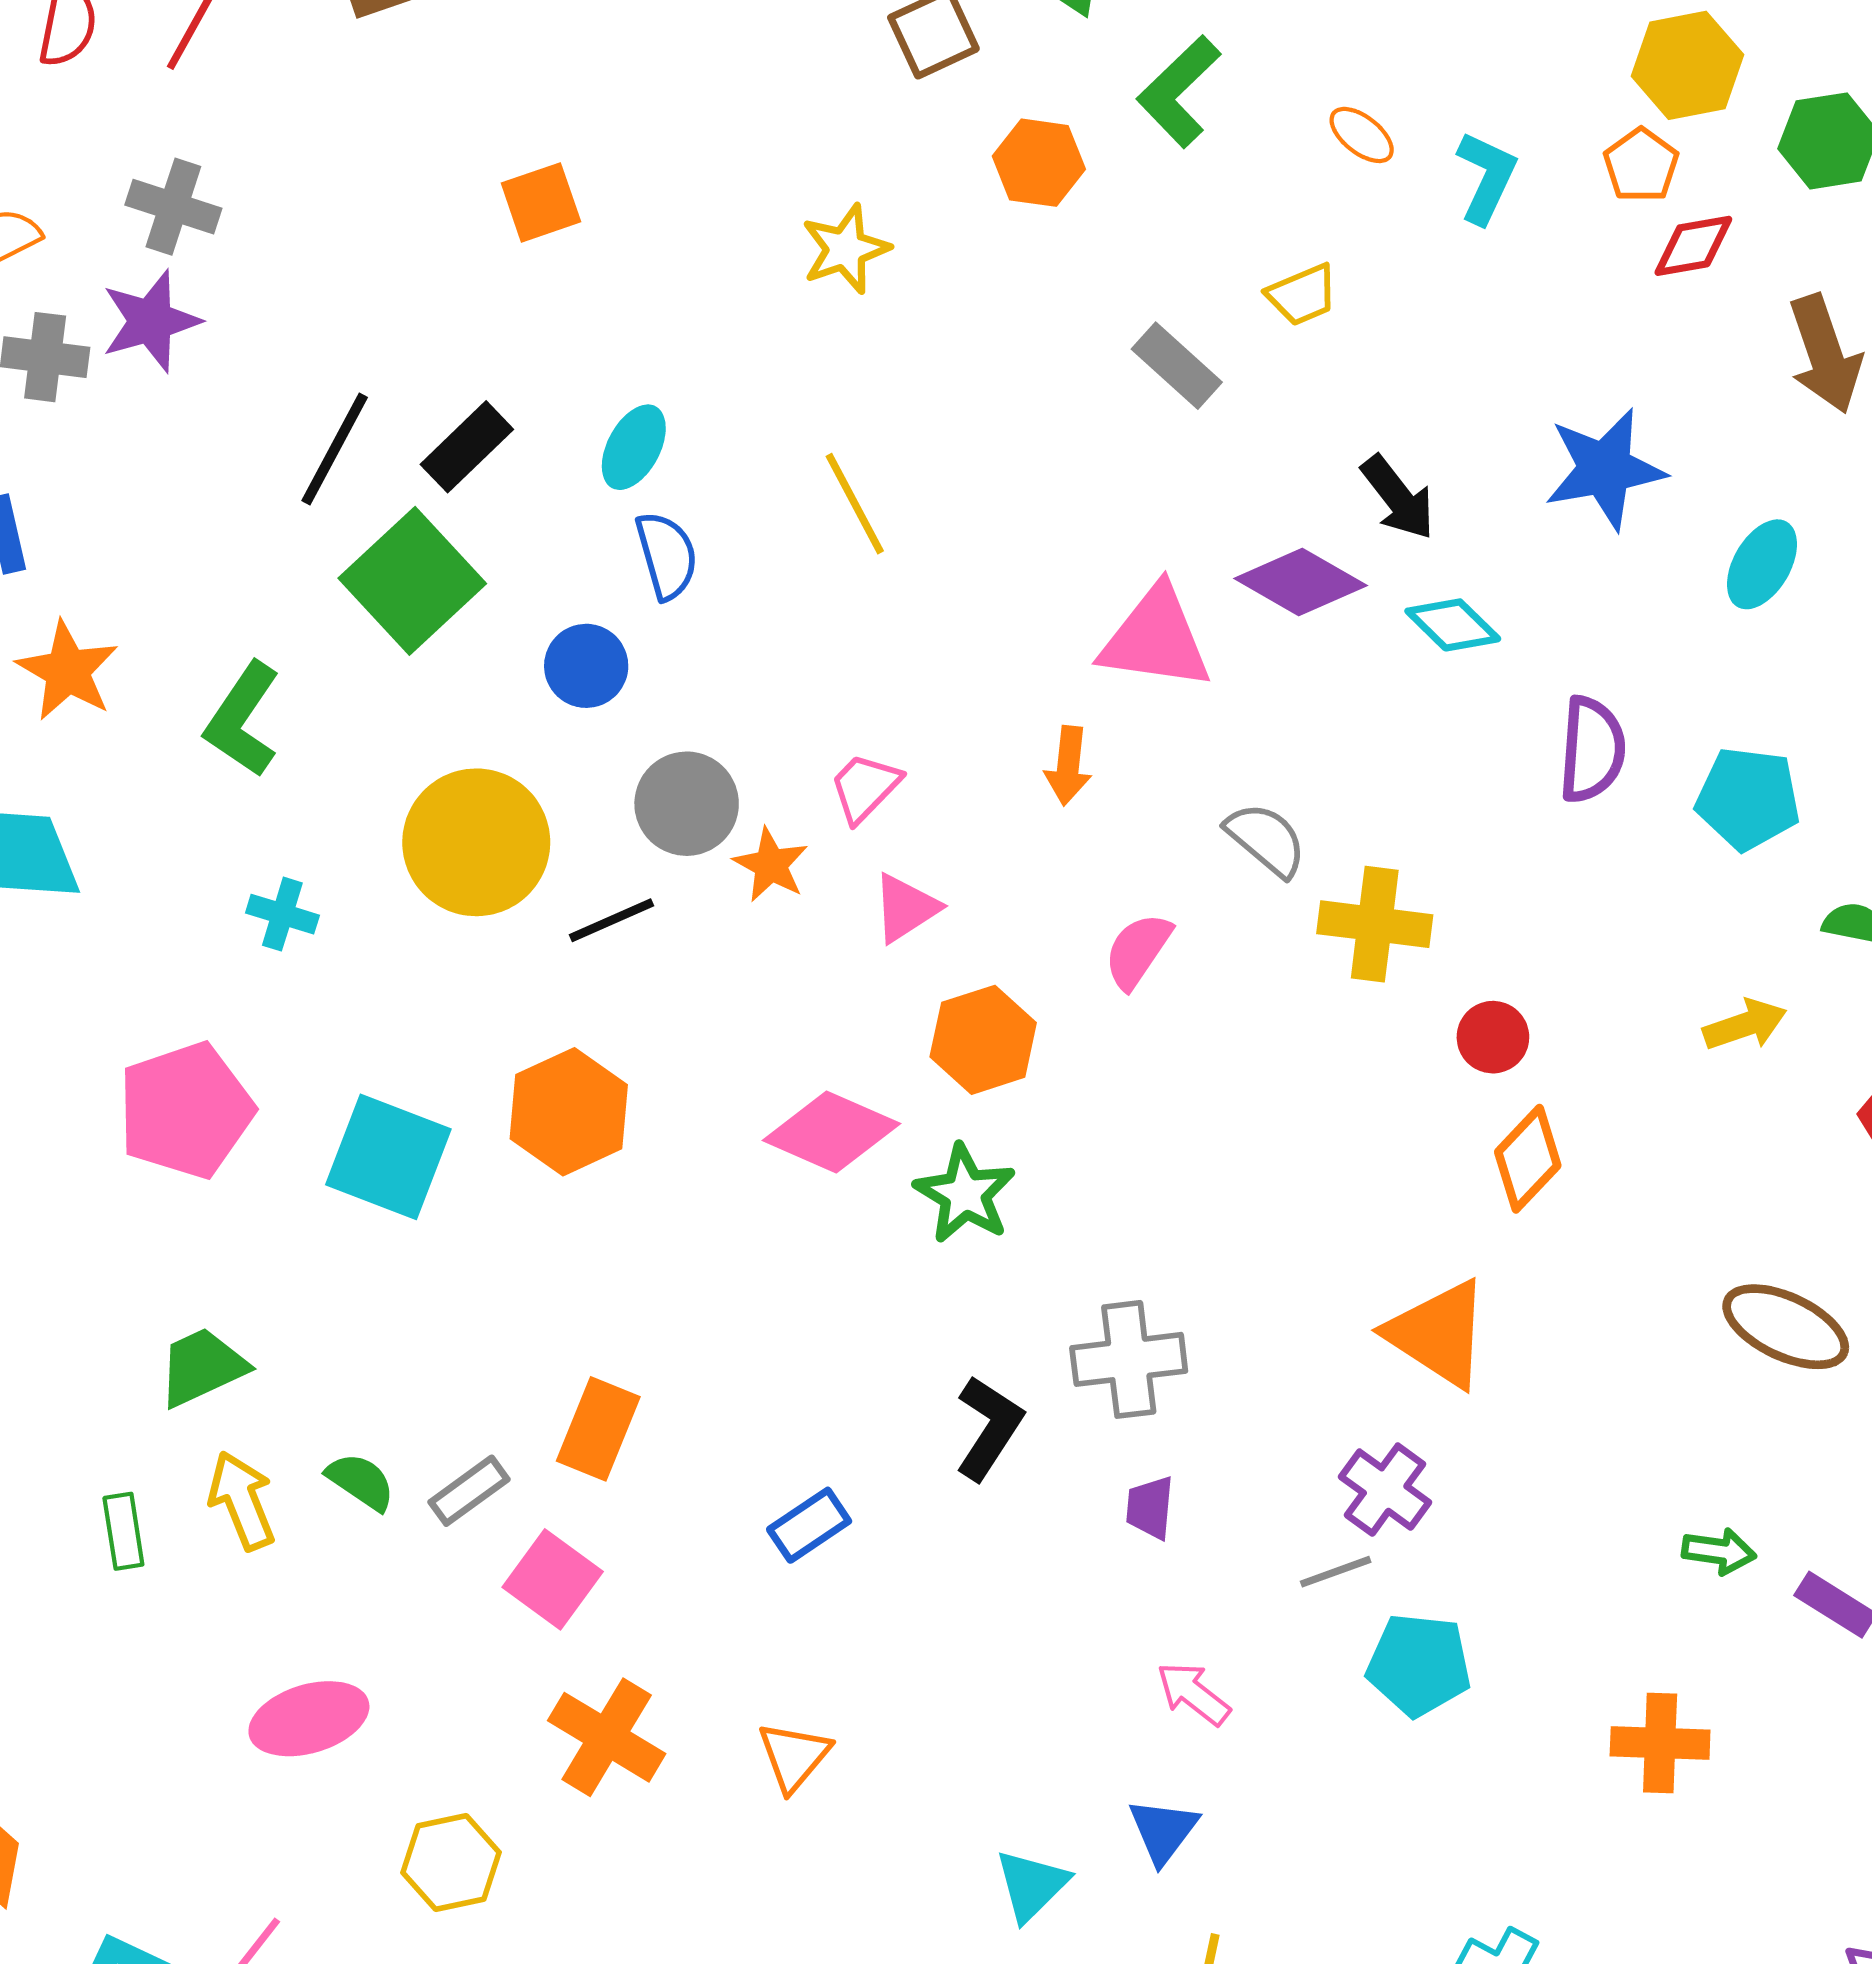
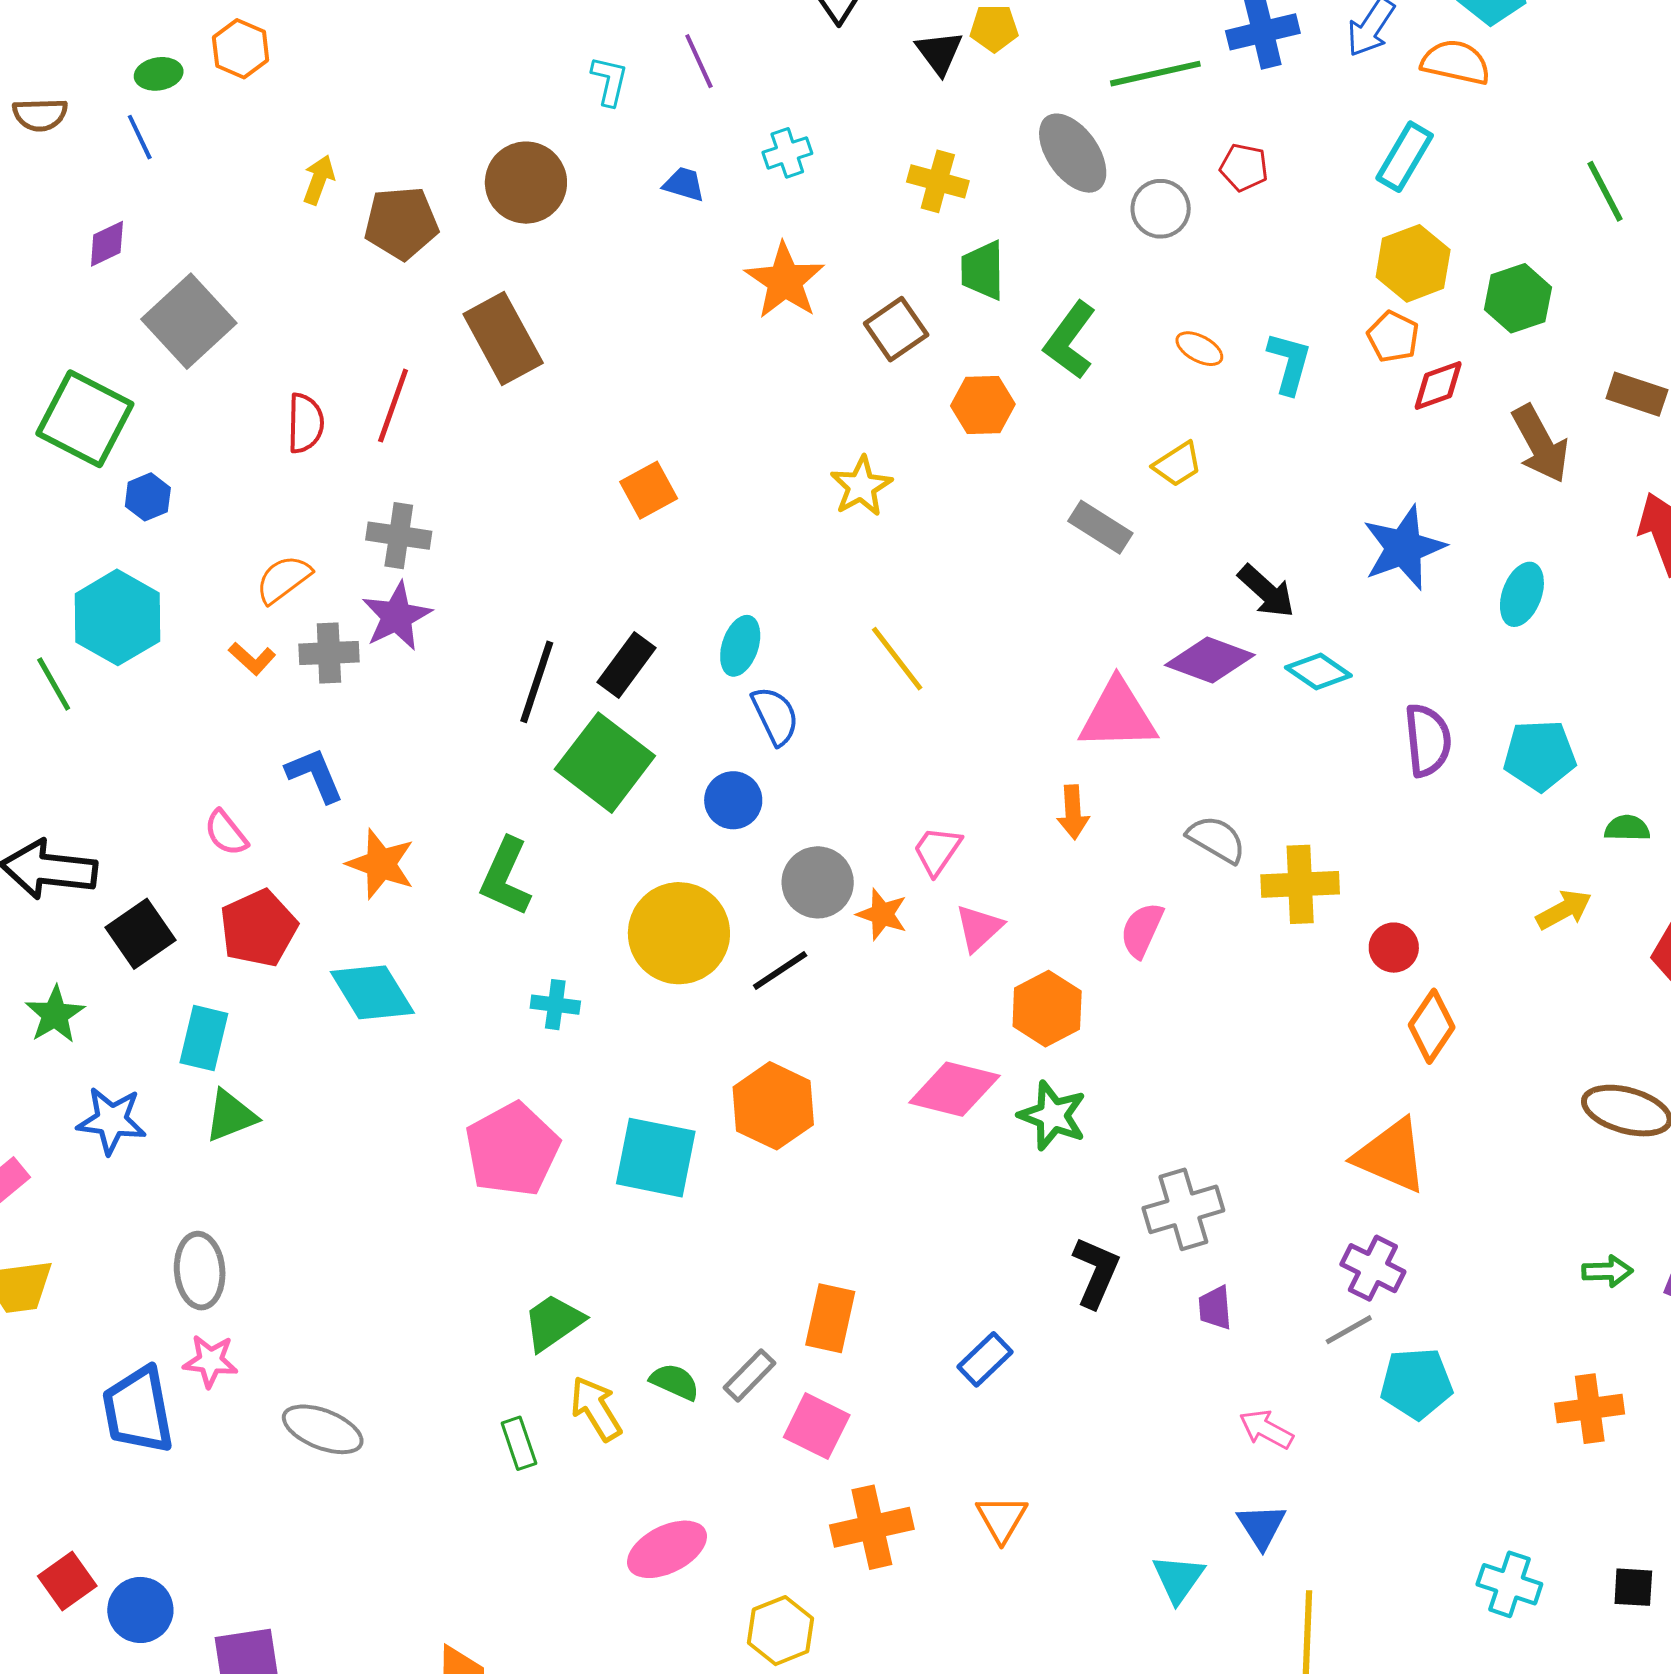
orange cross: (607, 1737) -> (872, 1527), turned -34

